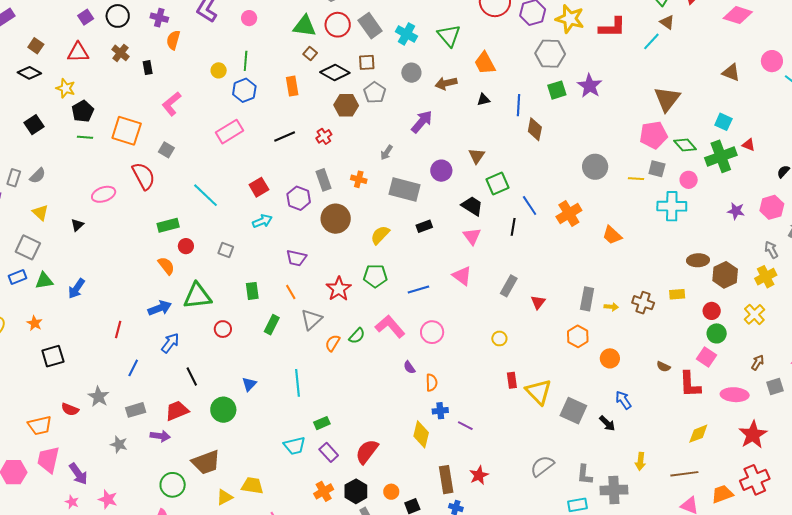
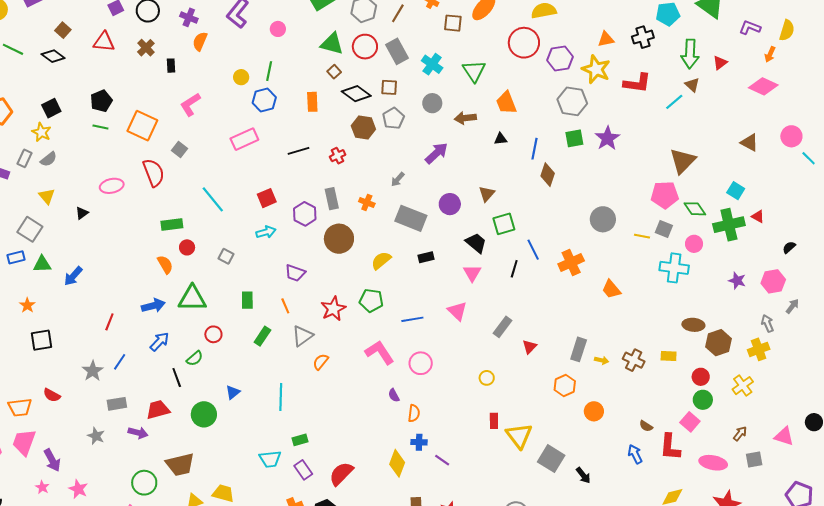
yellow star: (66, 88) -> (41, 132), moved
green semicircle: (357, 336) -> (195, 358), moved
gray star: (99, 397) -> (93, 371), moved
blue arrow: (623, 400) -> (635, 454), moved

